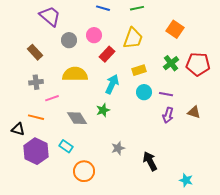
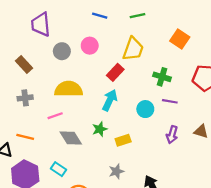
purple trapezoid: (50, 16) -> (41, 24), turned -135
red rectangle: (107, 54) -> (115, 72), moved
green cross: (171, 63) -> (162, 77), moved, turned -35
yellow rectangle: (139, 70) -> (123, 140), moved
purple line: (166, 94) -> (170, 101), moved
pink line: (52, 98) -> (55, 116), moved

